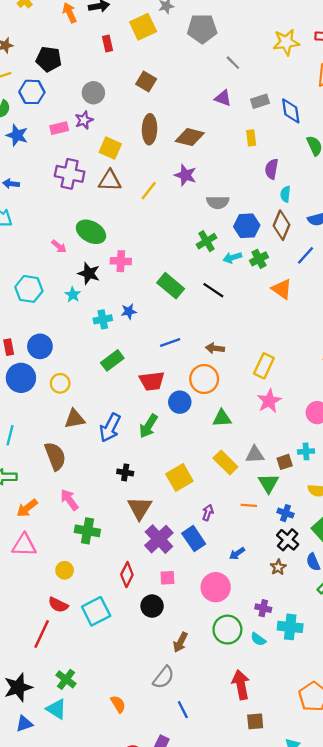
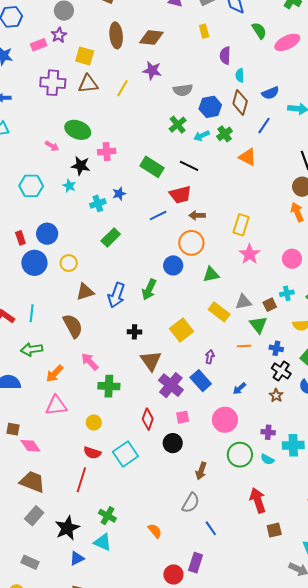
red trapezoid: (152, 381) -> (180, 195), moved

